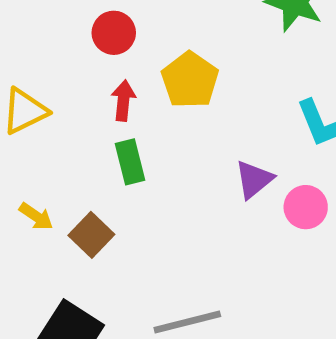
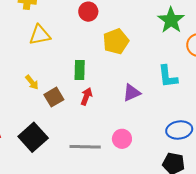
red arrow: (123, 101) -> (86, 96), moved
pink circle: (306, 207) -> (122, 139), moved

